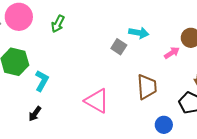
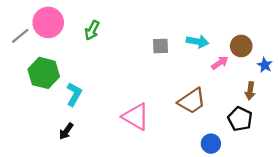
cyan arrow: (139, 33) -> (197, 42), moved
gray square: (119, 47) -> (160, 46), moved, turned -35
brown trapezoid: (147, 87) -> (192, 101), turned 60

